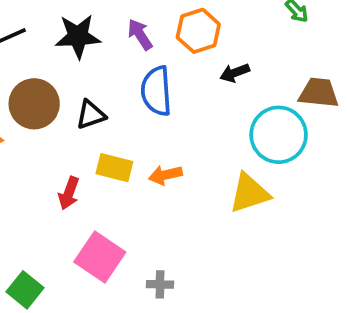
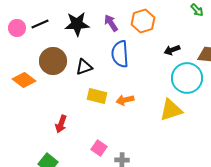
black arrow: (235, 73) -> (172, 50), moved
red arrow: (69, 193) -> (61, 124), moved
pink square: (100, 257) -> (99, 148), moved, size x0.6

